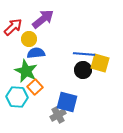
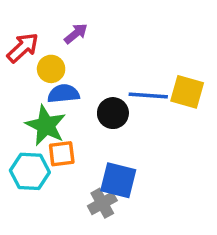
purple arrow: (43, 19) -> (76, 34), size x0.6
yellow square: (100, 63) -> (187, 92), moved
black circle: (83, 70) -> (113, 113), moved
orange square: (35, 87) -> (62, 154), turned 35

